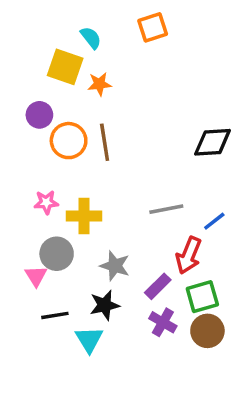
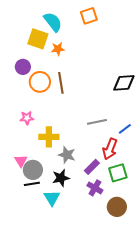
cyan semicircle: (91, 38) -> (53, 22), size x1.5
yellow cross: (84, 216) -> (49, 137), moved
gray circle: (57, 254) -> (33, 170), moved
brown circle: (207, 331) -> (117, 207), moved

